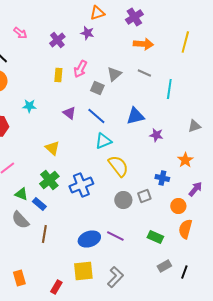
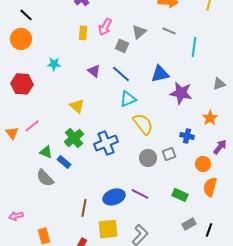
purple star: (156, 135) -> (181, 93), size x1.6
brown line: (44, 234) -> (84, 208), moved

